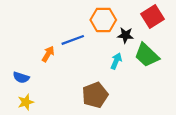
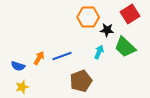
blue line: (73, 40) -> (62, 56), moved
orange arrow: (48, 54) -> (39, 58), moved

